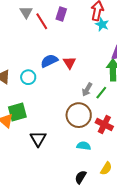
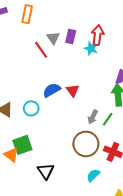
gray triangle: (26, 12) -> (53, 38), moved
purple rectangle: (61, 14) -> (71, 37), moved
cyan star: (102, 24) -> (91, 48), moved
cyan semicircle: (84, 146) -> (93, 175), turned -48

